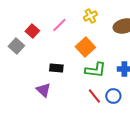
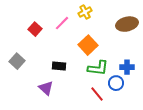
yellow cross: (90, 16) -> (85, 12), moved
gray square: (16, 46) -> (17, 61), moved
blue circle: (113, 96) -> (116, 83), moved

